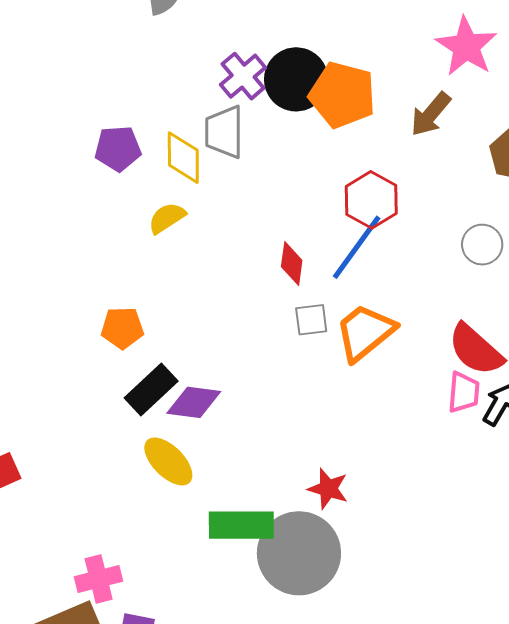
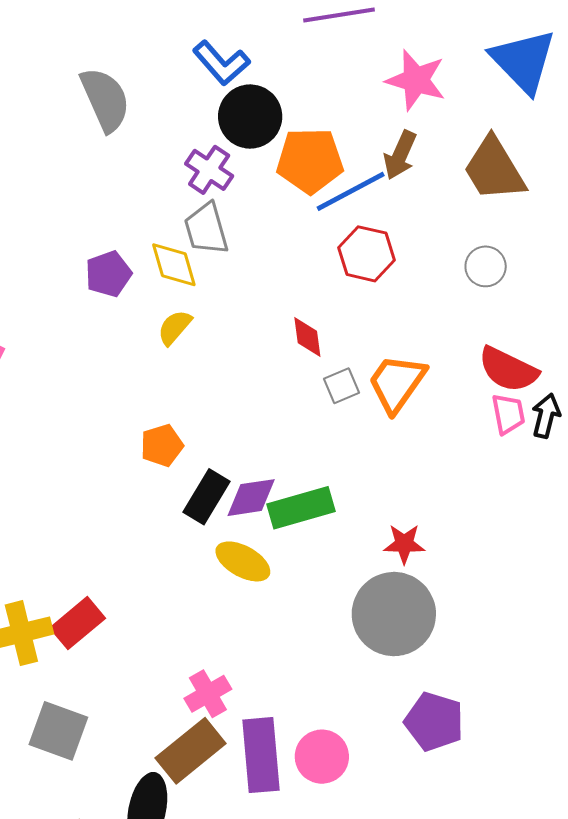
black circle: (296, 79) -> (250, 117), moved
blue line: (357, 247) -> (351, 191), moved, turned 42
green rectangle: (241, 525) -> (301, 508), moved

